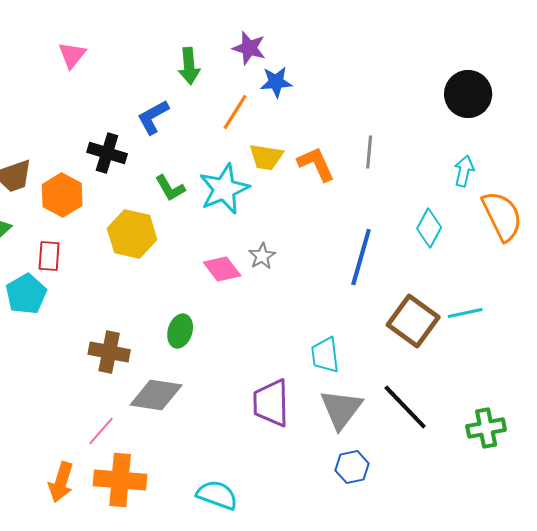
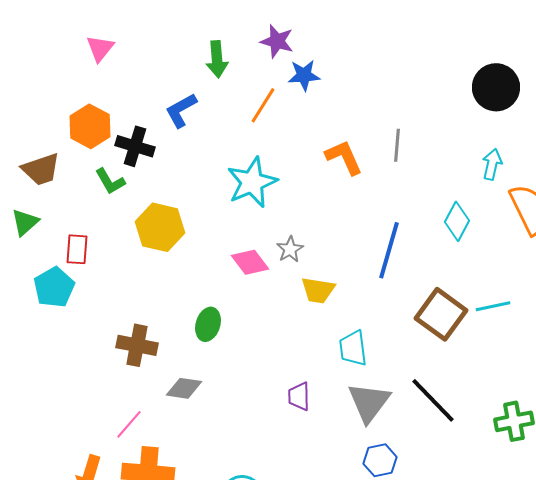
yellow trapezoid: (266, 157) -> (318, 290), moved
green L-shape: (170, 188) -> (110, 181), moved
orange hexagon: (62, 195) -> (90, 126), moved
gray diamond: (156, 395) -> (184, 388), size x0.7
purple trapezoid: (271, 403) -> (299, 396), size x0.6

